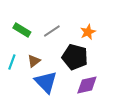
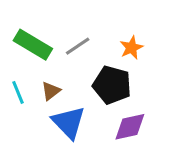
green rectangle: (22, 30) -> (33, 45), size x1.4
cyan line: (12, 62) -> (18, 92), turned -42

